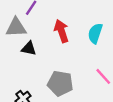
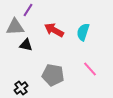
red arrow: (61, 31) -> (54, 30), turned -42

